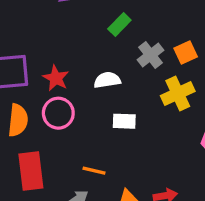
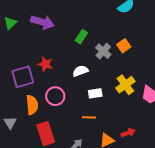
red star: (56, 78) -> (45, 64), moved
yellow cross: (178, 93) -> (125, 85), moved
orange line: (94, 171) -> (89, 117), moved

